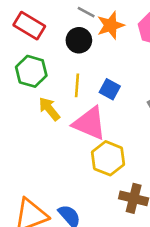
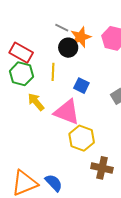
red rectangle: (29, 26) -> (21, 53), moved
black circle: (79, 40) -> (68, 48), moved
yellow line: (77, 85) -> (53, 72), moved

